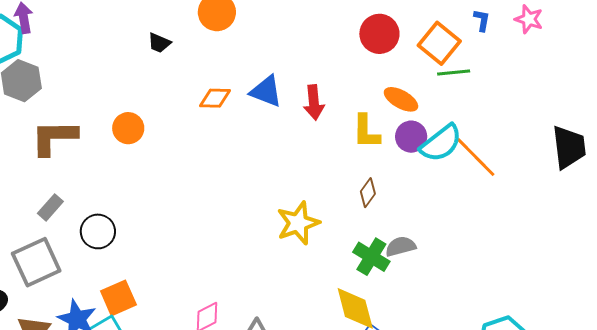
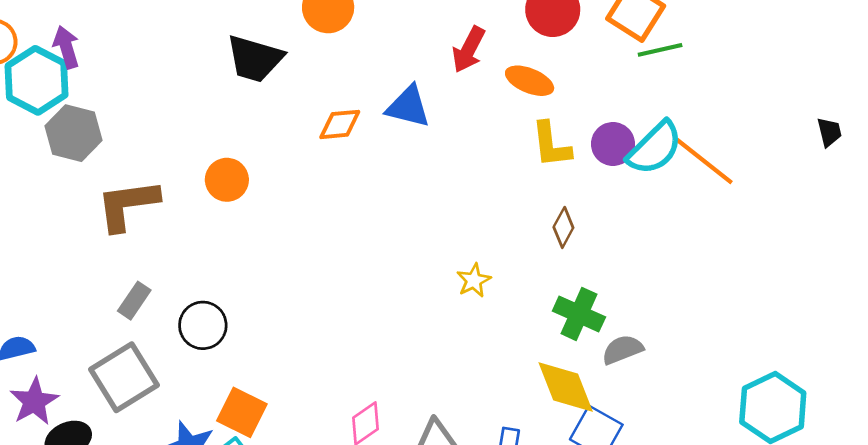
black trapezoid: (159, 43) -> (255, 59), size x1.8
orange ellipse: (401, 99) -> (530, 81), moved
red arrow: (314, 102) -> (469, 50), moved, turned 40
black trapezoid: (569, 147) -> (829, 132), size x0.5
yellow star: (298, 223) -> (474, 280), size x0.6
gray semicircle: (401, 246) -> (622, 350), moved
orange square: (118, 298) -> (242, 412), turned -33

